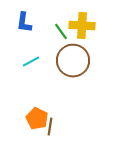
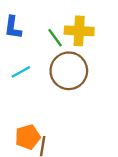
orange pentagon: (37, 119) -> (28, 137), turned 30

